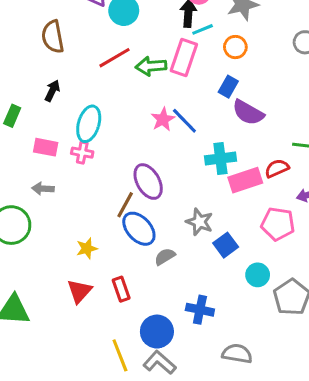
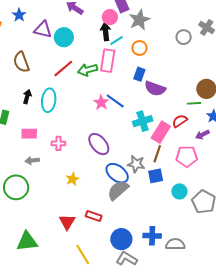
cyan ellipse: (89, 124) -> (49, 100), moved
pink cross: (82, 153) -> (58, 143), moved
pink rectangle: (245, 180) -> (161, 132), turned -30
brown line: (125, 205) -> (157, 154), moved
blue ellipse: (139, 229) -> (117, 173), moved
blue square: (226, 245) -> (156, 176), turned 35
yellow star: (87, 248) -> (72, 179), moved
gray semicircle: (165, 257) -> (118, 190), size x1.6
red rectangle: (121, 289) -> (94, 216), turned -42
blue cross: (200, 310) -> (152, 236), moved
yellow line: (120, 355) -> (83, 254), moved

